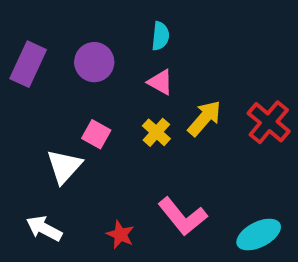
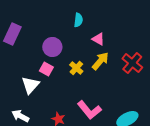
purple circle: (94, 62) -> (52, 47), moved
pink triangle: (160, 82) -> (98, 39), moved

